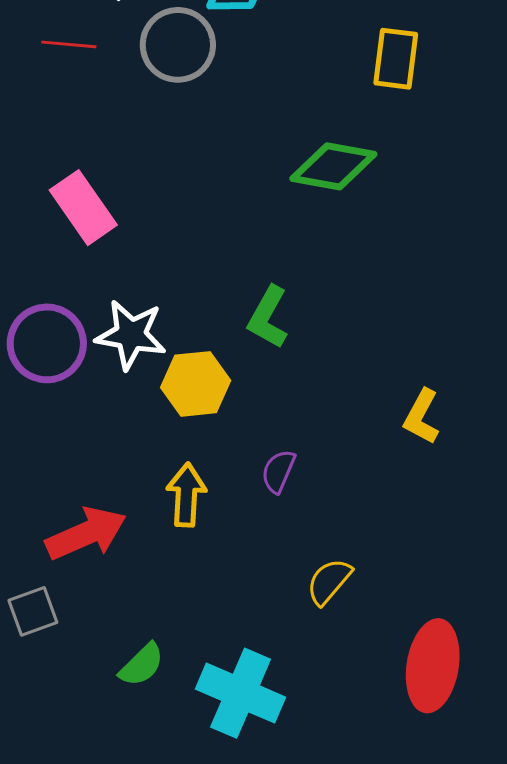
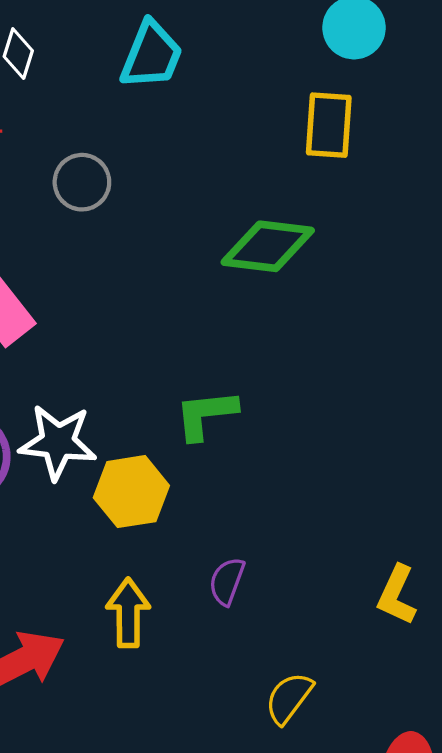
gray circle: (178, 45) -> (82, 182), moved, size x0.7
green L-shape: (268, 317) -> (206, 414), turned 58
yellow L-shape: (422, 417) -> (397, 595), moved

